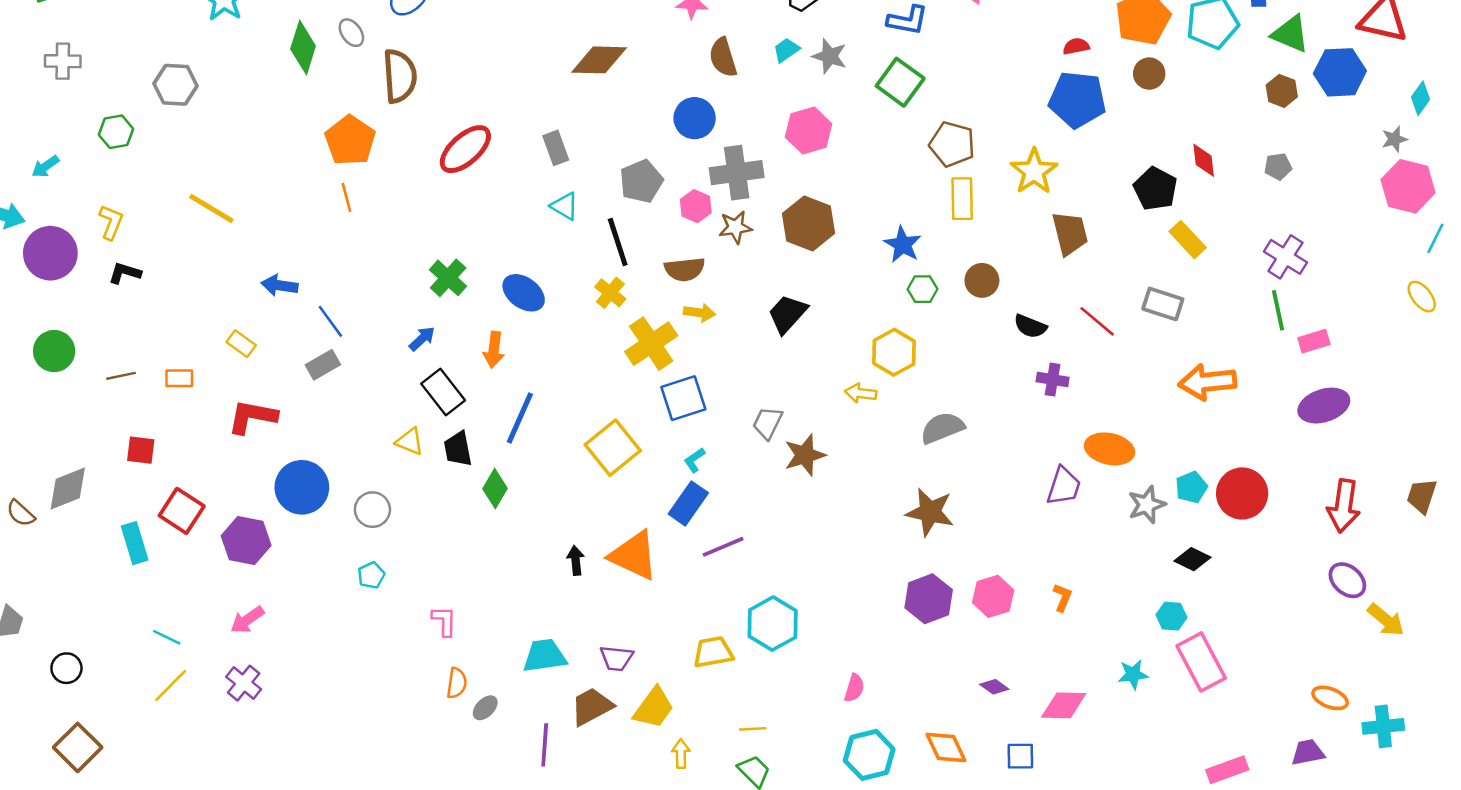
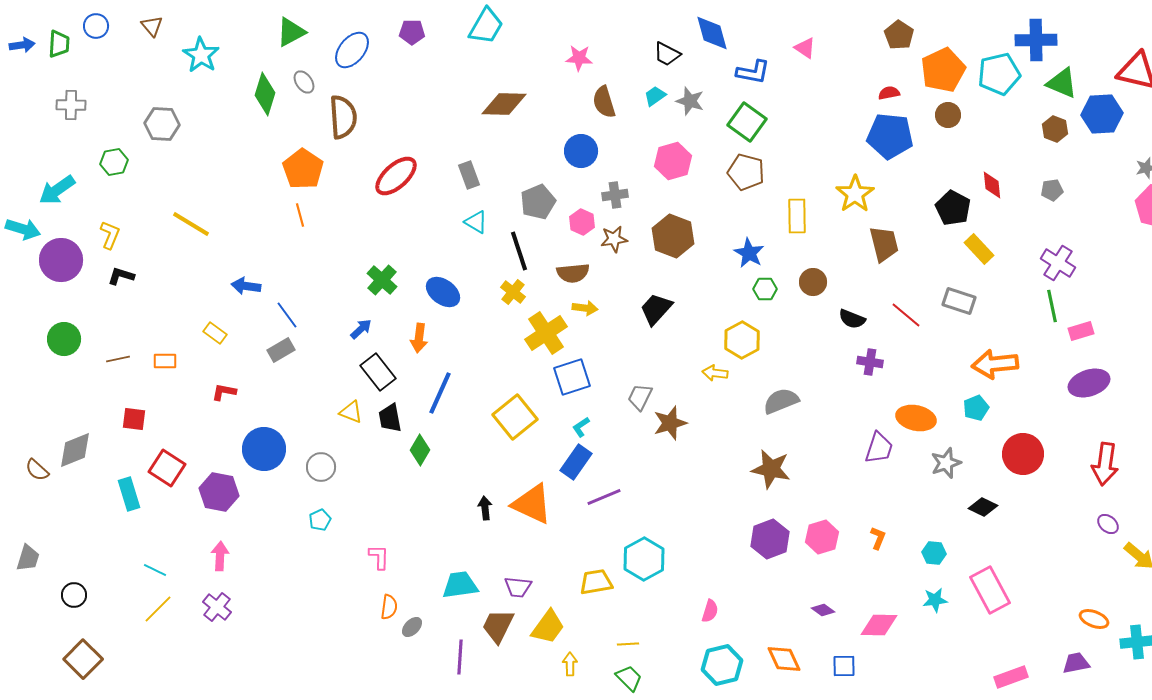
brown pentagon: (952, 144) -> (746, 172), moved
cyan arrow: (45, 166) -> (57, 190), size x1.6
gray cross: (737, 173) -> (615, 195), size x0.6
red L-shape: (252, 417) -> (224, 392), size x0.6
cyan pentagon: (1191, 487) -> (976, 408), moved
purple ellipse: (1347, 580) -> (1108, 524), size x0.7
cyan hexagon: (1171, 616) -> (934, 553), moved
pink arrow: (247, 620) -> (220, 556), turned 128
brown trapezoid: (592, 707) -> (498, 626), turned -36

